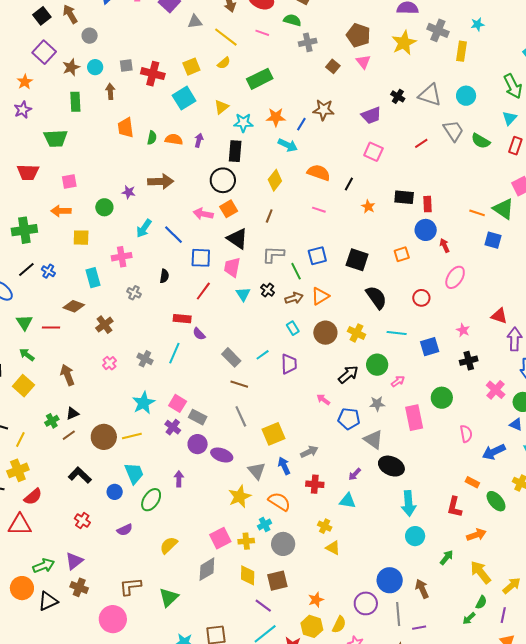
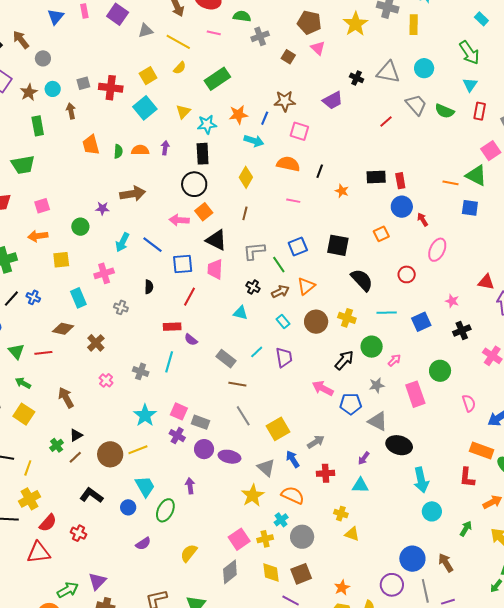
pink square: (373, 152) -> (299, 131), moved
cyan triangle: (243, 294) -> (240, 313), moved, turned -35
pink arrow: (323, 400) -> (323, 388), size x1.5
orange rectangle: (472, 482) -> (482, 451), size x1.6
red cross: (82, 520) -> (79, 533), moved

